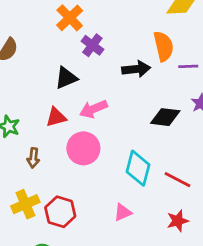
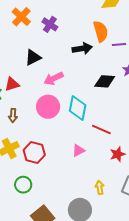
orange cross: (70, 18) -> (21, 17), moved
purple cross: (92, 45) -> (50, 24), moved
red triangle: (56, 117) -> (12, 84), moved
cyan diamond: (138, 168) -> (78, 108), moved
red line: (178, 180) -> (101, 129), moved

